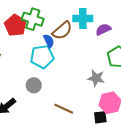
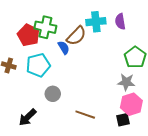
purple semicircle: (103, 29) -> (120, 22), moved, turned -70
cyan pentagon: (42, 57) -> (38, 65), moved
gray star: (96, 78) -> (126, 82), moved

